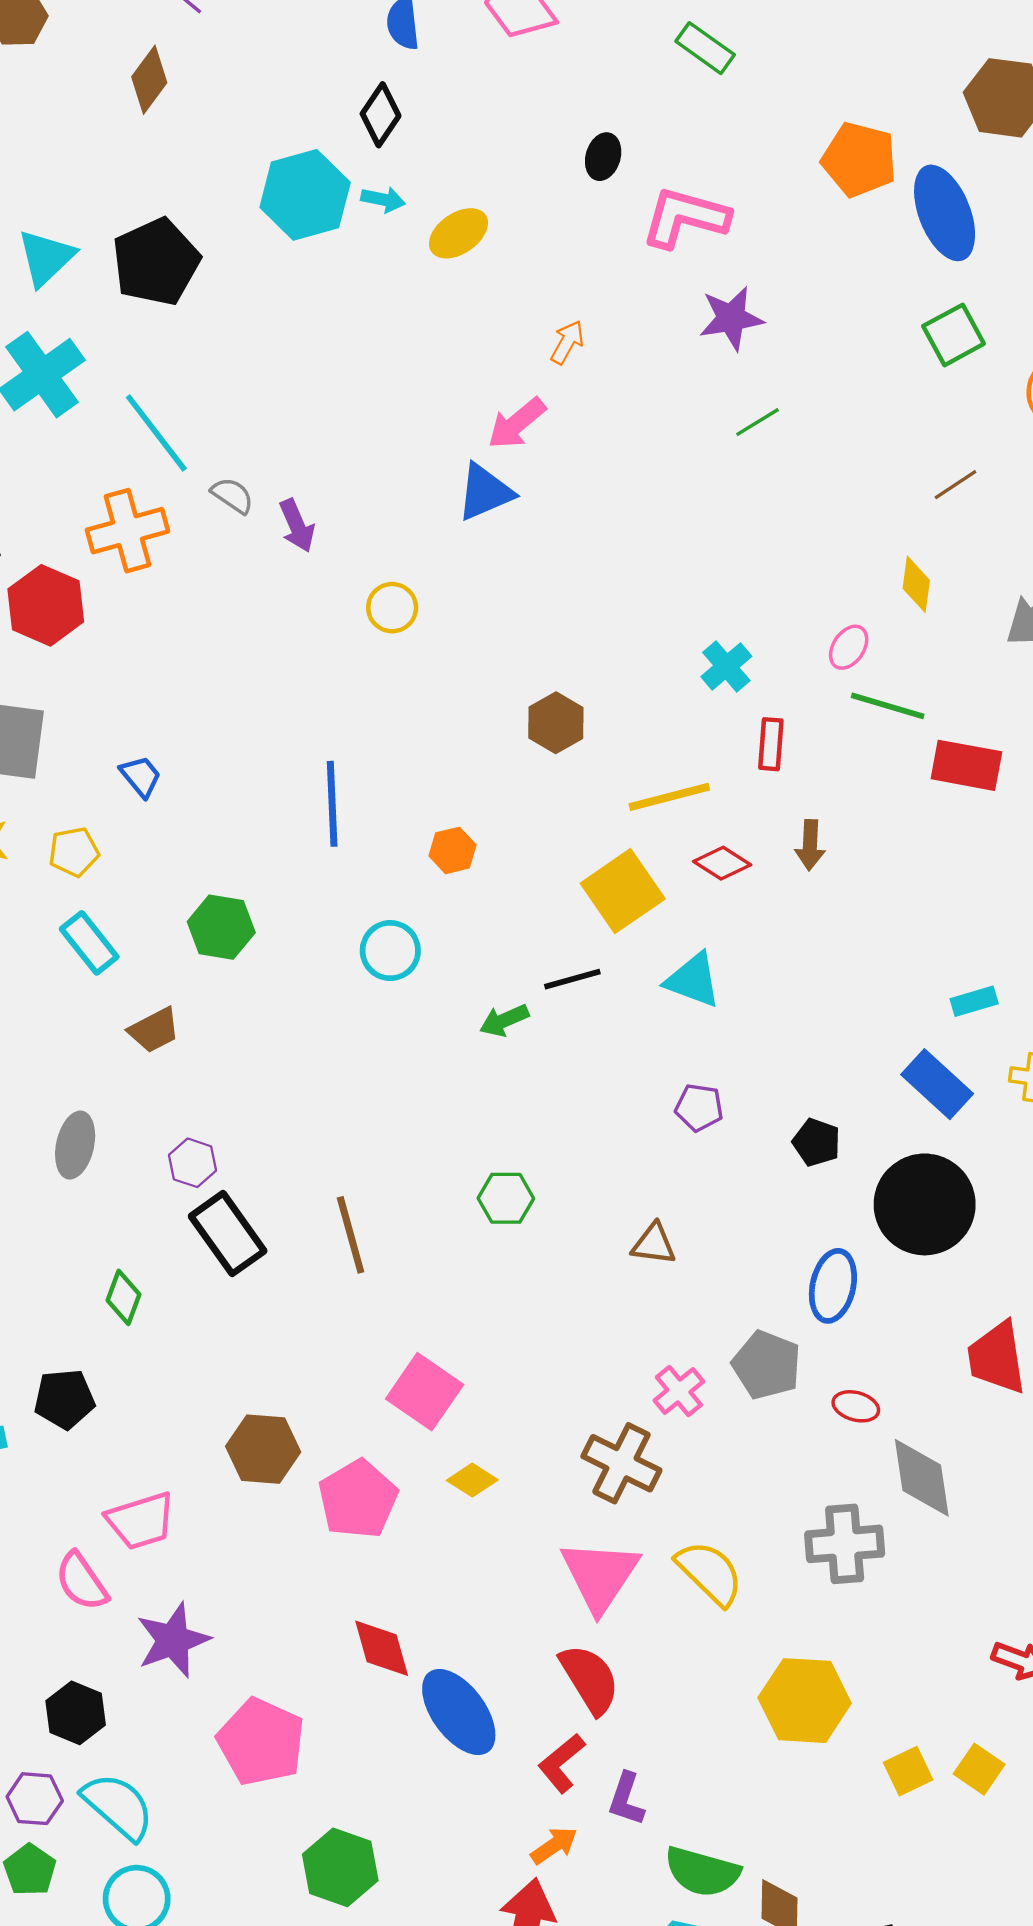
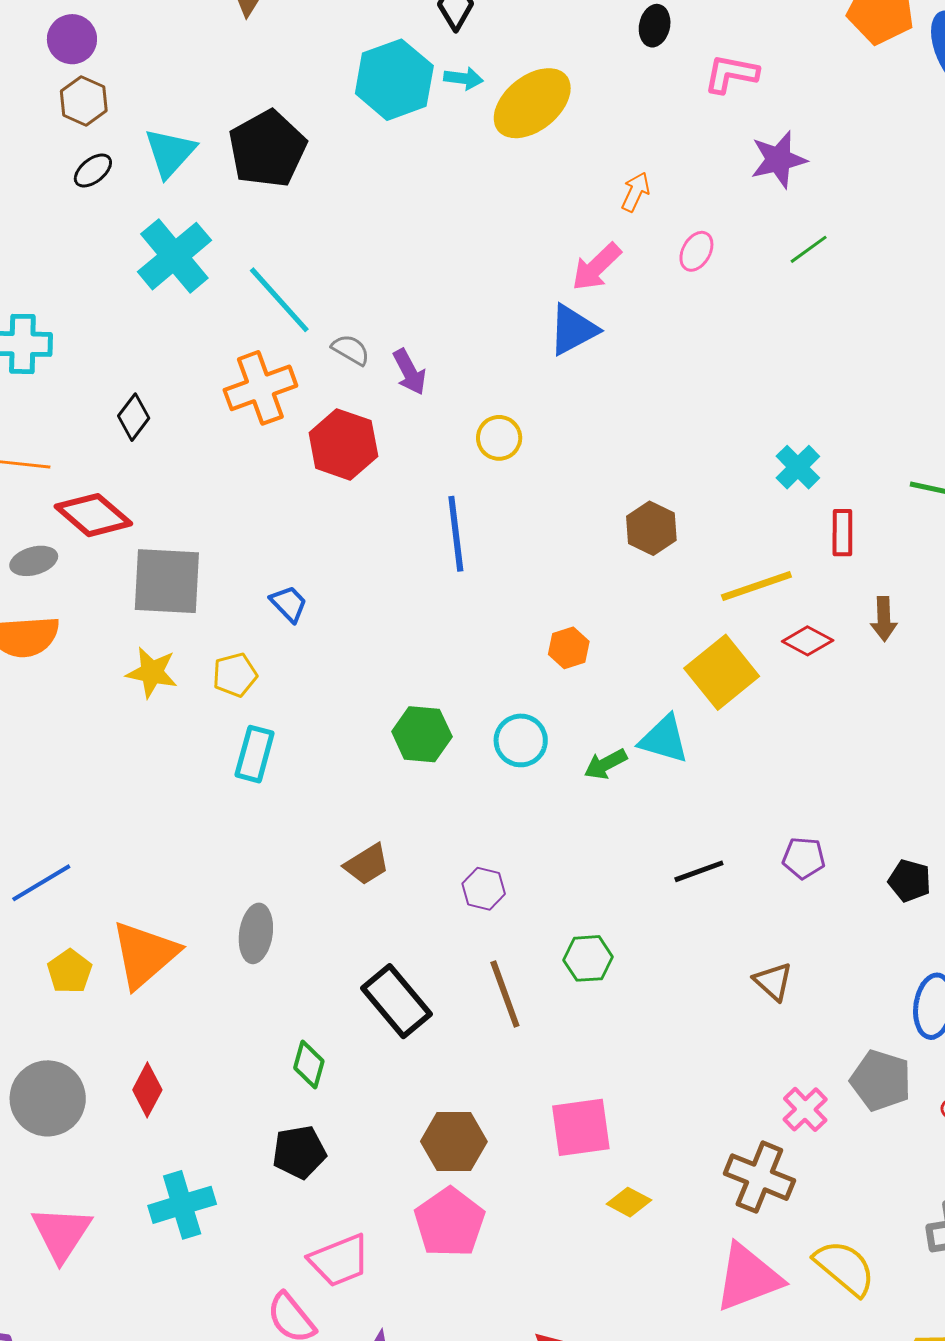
pink L-shape: (685, 218) -> (731, 74), size x0.7
yellow ellipse: (458, 233) -> (532, 103), size x1.5
red hexagon: (46, 605) -> (343, 444), moved
pink ellipse: (849, 647) -> (696, 251), moved
blue line: (332, 804) -> (456, 534), moved
green hexagon: (221, 927) -> (422, 734), moved
cyan rectangle: (89, 943) -> (255, 754), turned 58
black line: (572, 979) -> (699, 871), moved
cyan triangle: (693, 980) -> (664, 739), moved
green arrow: (504, 1020) -> (606, 764), moved
brown trapezoid: (154, 1030) -> (367, 864), moved
purple hexagon: (192, 1163) -> (484, 889), moved
green hexagon: (506, 1198) -> (588, 958), moved
brown triangle: (654, 1244) -> (773, 981), turned 39
pink square: (425, 1392) -> (581, 1127), turned -38
black pentagon: (64, 1399) -> (299, 1152), moved
brown hexagon: (263, 1449) -> (454, 1141), moved
pink pentagon: (358, 1499) -> (450, 1222), moved
pink triangle: (600, 1576) -> (748, 1278), turned 40

